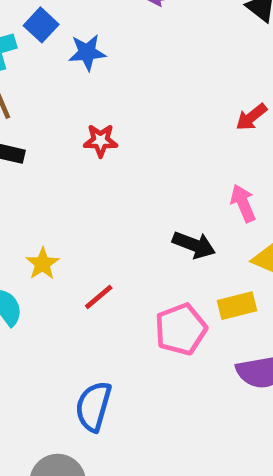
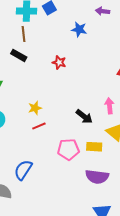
blue star: (87, 52) -> (79, 29), moved
yellow star: (43, 264) -> (35, 108), moved

